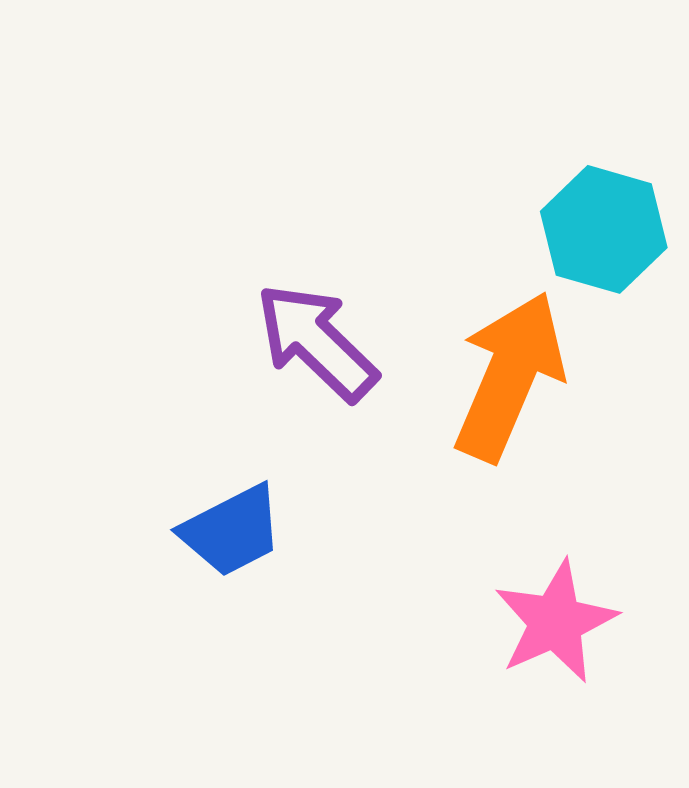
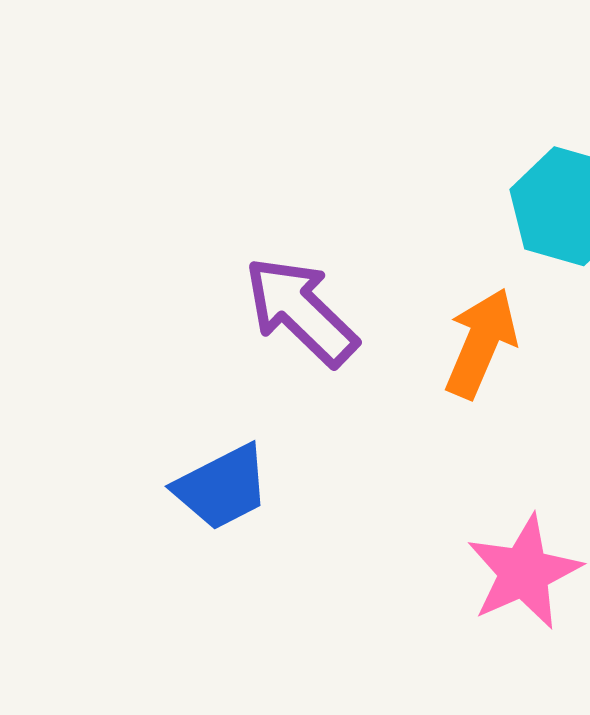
orange arrow: (509, 376) -> (481, 343), size x0.7

